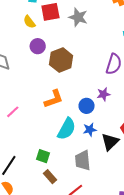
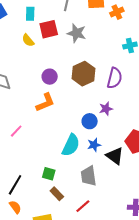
purple circle: (38, 46) -> (50, 77), moved
brown hexagon: (61, 60) -> (84, 74), moved
orange L-shape: (54, 99) -> (45, 102), moved
black triangle: (110, 142) -> (115, 156), turned -36

